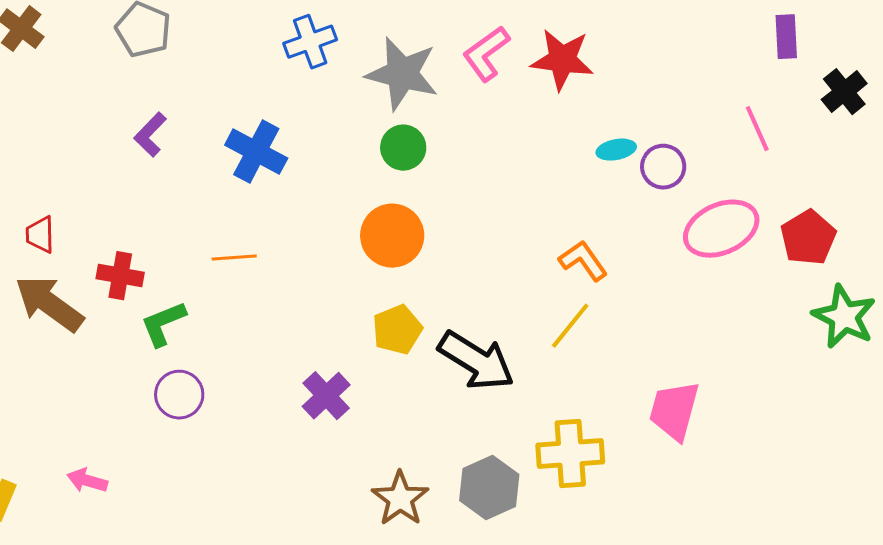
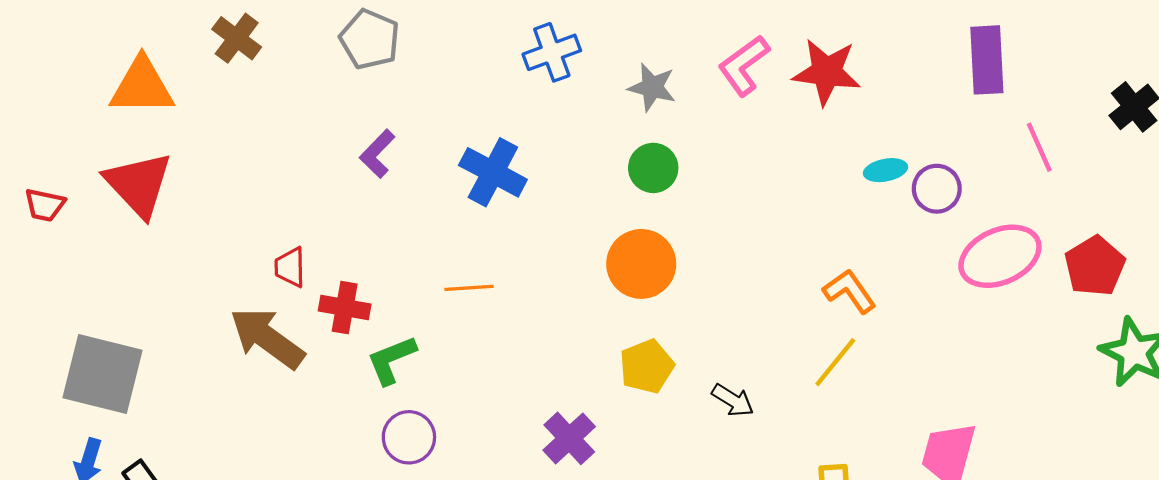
purple rectangle: (786, 37) -> (987, 60), moved, size x1.4
gray star: (402, 74) -> (652, 87), size x0.6
red trapezoid: (40, 235) -> (290, 267), moved
black arrow: (476, 361) -> (733, 400), size x0.5

